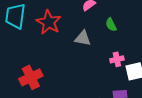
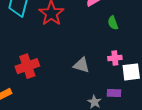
gray triangle: (83, 38) -> (81, 65), moved

